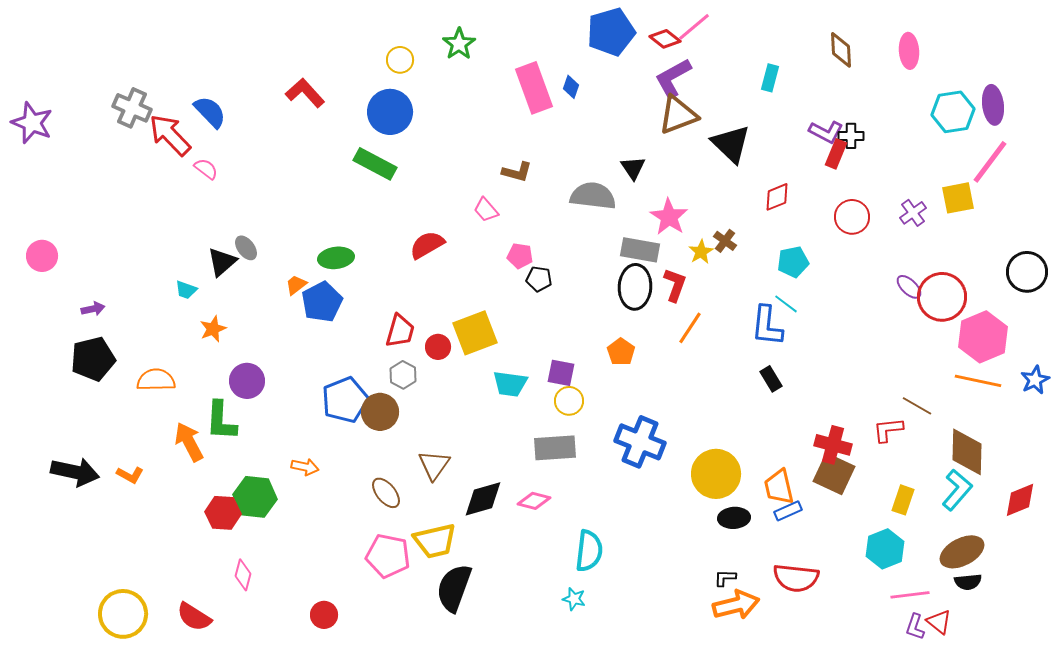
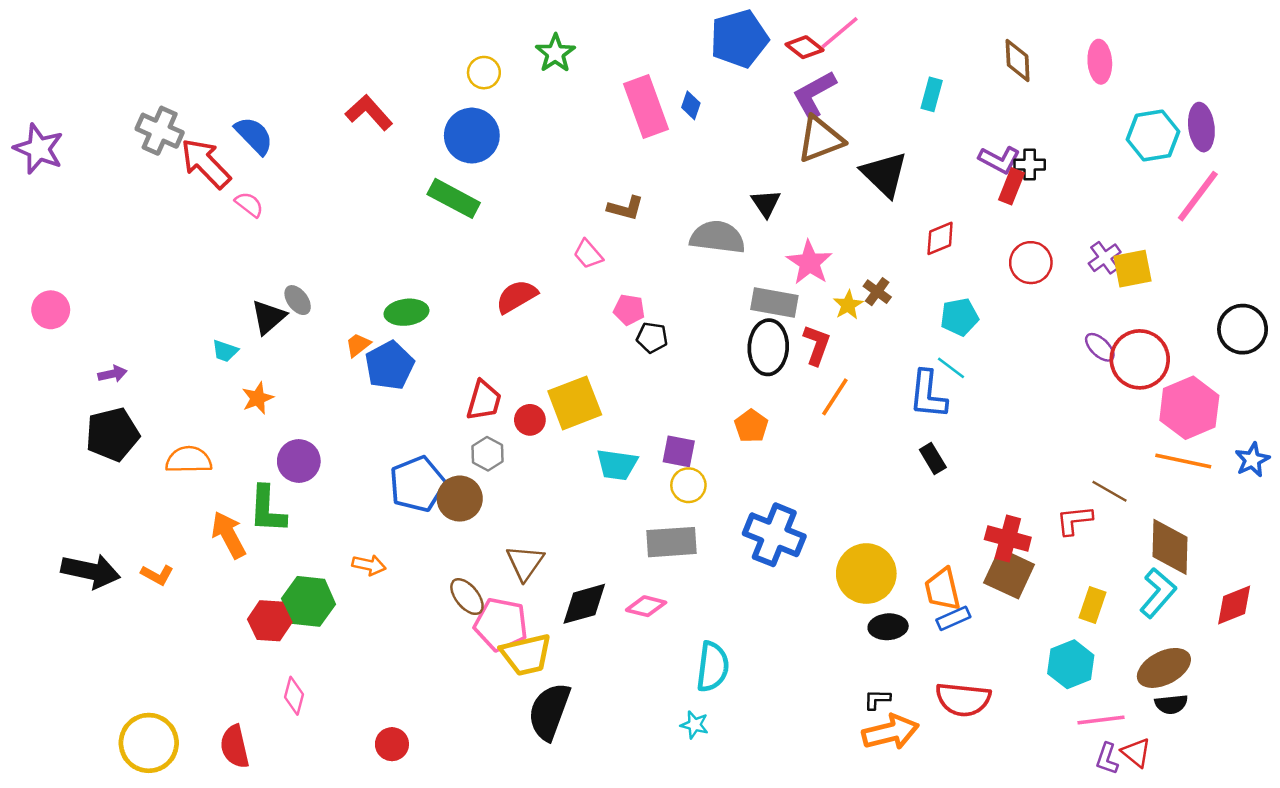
yellow square: (958, 198) -> (1132, 269), moved
pink pentagon: (388, 556) -> (501, 624), moved
red semicircle: (194, 617) -> (235, 747), turned 45

